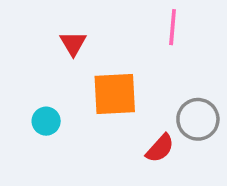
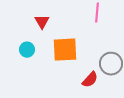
cyan circle: (46, 121) -> (27, 50), moved

